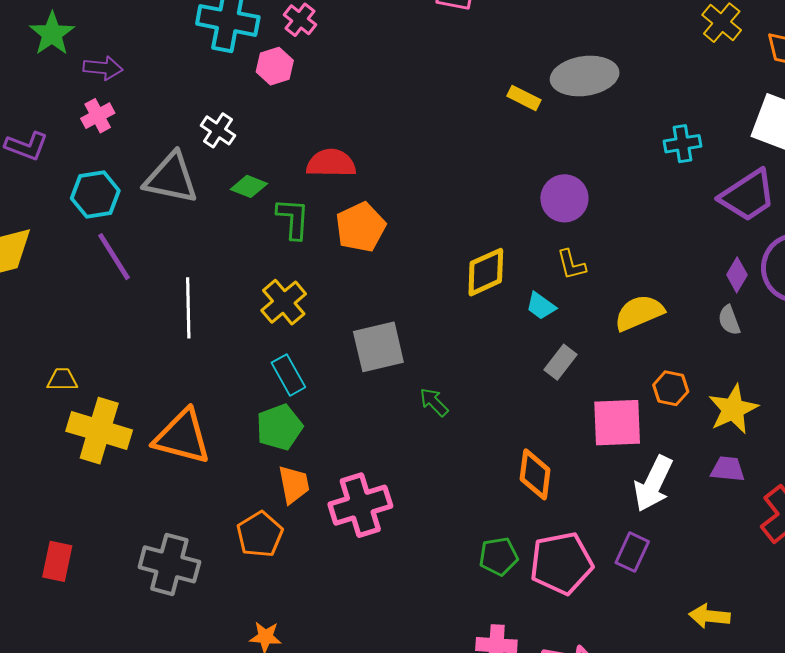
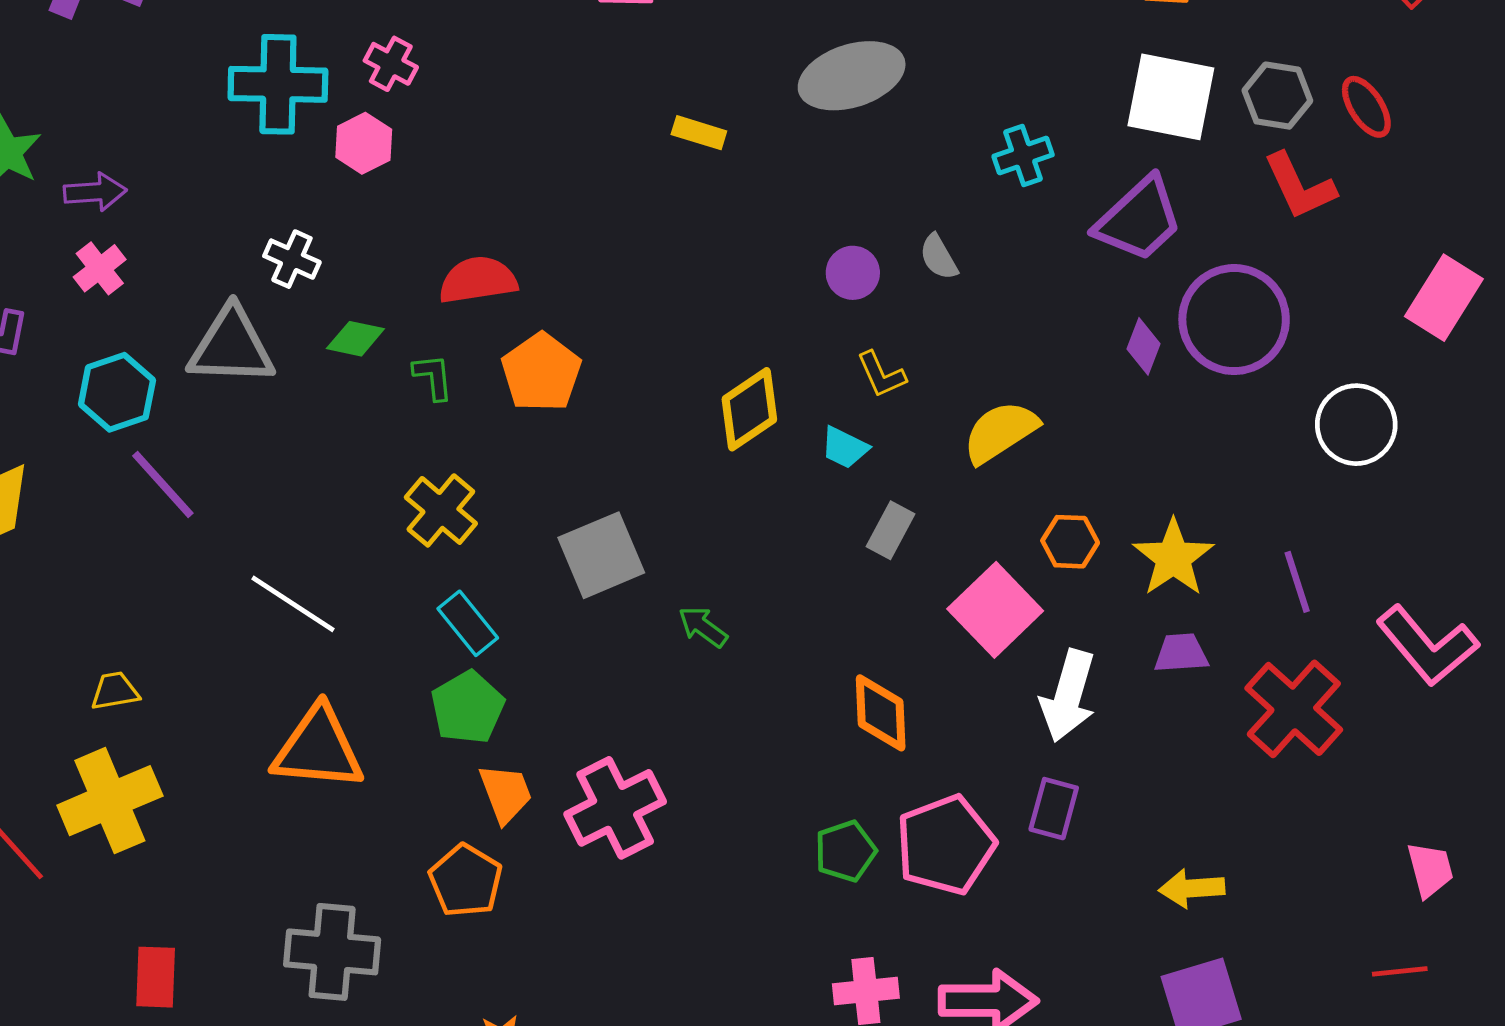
yellow rectangle: (524, 98) -> (699, 133), moved
purple circle: (564, 198) -> (853, 273), size x0.7
green L-shape: (293, 218) -> (433, 377), size x0.7
white line: (188, 308) -> (293, 604), moved, turned -46
gray semicircle: (729, 320) -> (939, 257), moved
pink square: (617, 423) -> (995, 610), turned -32
yellow cross: (99, 431) -> (110, 801), moved, turned -30

